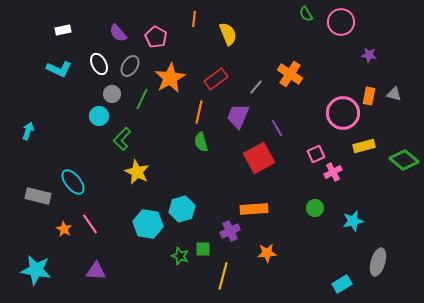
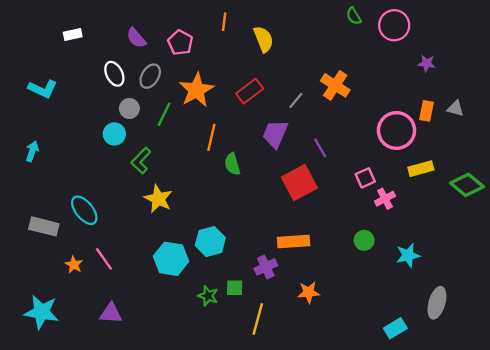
cyan L-shape: (59, 69) -> (43, 89), moved
orange line: (199, 112) -> (211, 137), moved

